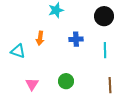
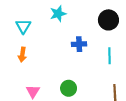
orange arrow: (40, 38) -> (22, 55), moved
cyan triangle: (18, 51) -> (23, 26), moved, turned 42

